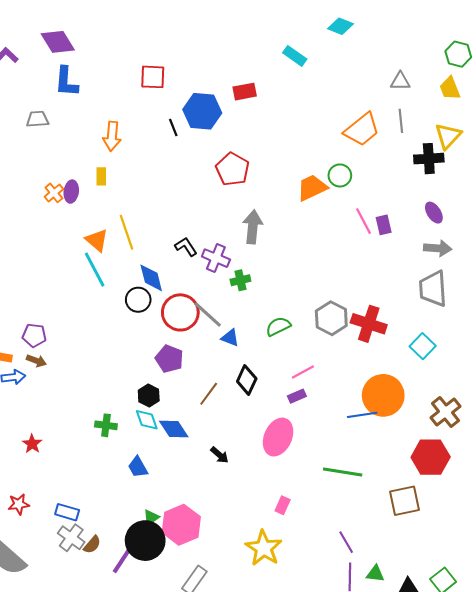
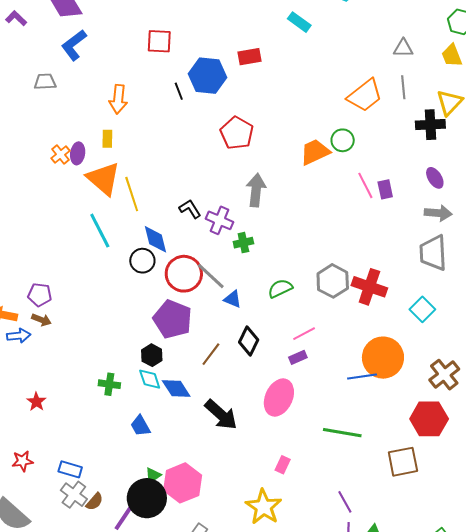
blue L-shape: (66, 82) -> (74, 45), turned 48
orange triangle: (97, 240) -> (103, 179), moved, size x1.5
purple pentagon: (169, 359) -> (173, 319), size x1.4
black arrow: (219, 455) -> (221, 415), size x1.8

